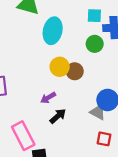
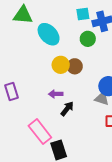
cyan ellipse: (53, 31) -> (49, 34), turned -45
purple arrow: (48, 98) -> (56, 94), turned 40

